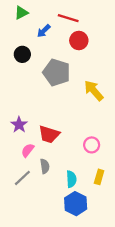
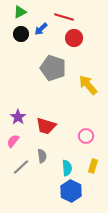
black circle: (22, 54) -> (21, 34), moved
pink semicircle: (28, 150) -> (13, 141), moved

